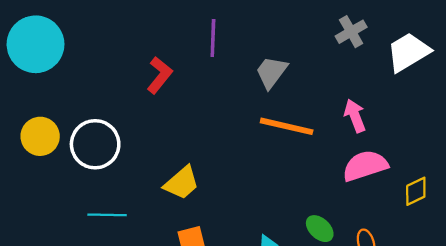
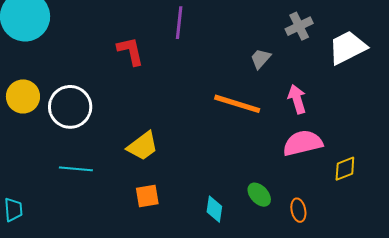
gray trapezoid: (271, 72) -> (261, 59), moved, size x0.7
red L-shape: (160, 75) -> (130, 51), turned -56

